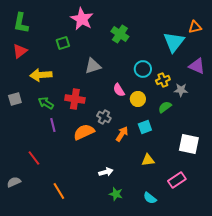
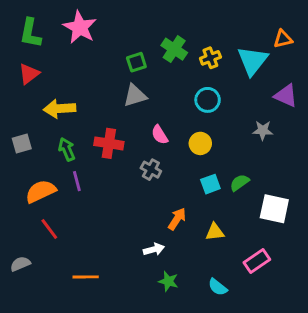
pink star: (82, 19) -> (80, 27), moved
green square: (63, 43) -> (136, 62), moved
yellow cross: (163, 80) -> (210, 58), moved
pink semicircle: (119, 90) -> (160, 135), moved
green arrow: (46, 103) -> (67, 149), turned 35
green semicircle: (165, 107) -> (239, 183), moved
orange semicircle: (84, 132) -> (41, 191), moved
orange arrow: (122, 134) -> (177, 219), moved
orange line: (59, 191) -> (86, 277), turned -60

